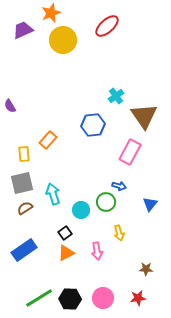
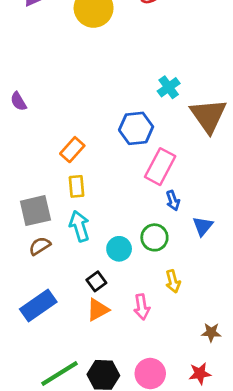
pink rectangle: (130, 152) -> (160, 167), moved
yellow rectangle: (24, 154) -> (77, 186), moved
blue arrow: (119, 186) -> (173, 201), moved, turned 56
blue triangle: (150, 204) -> (203, 226), moved

